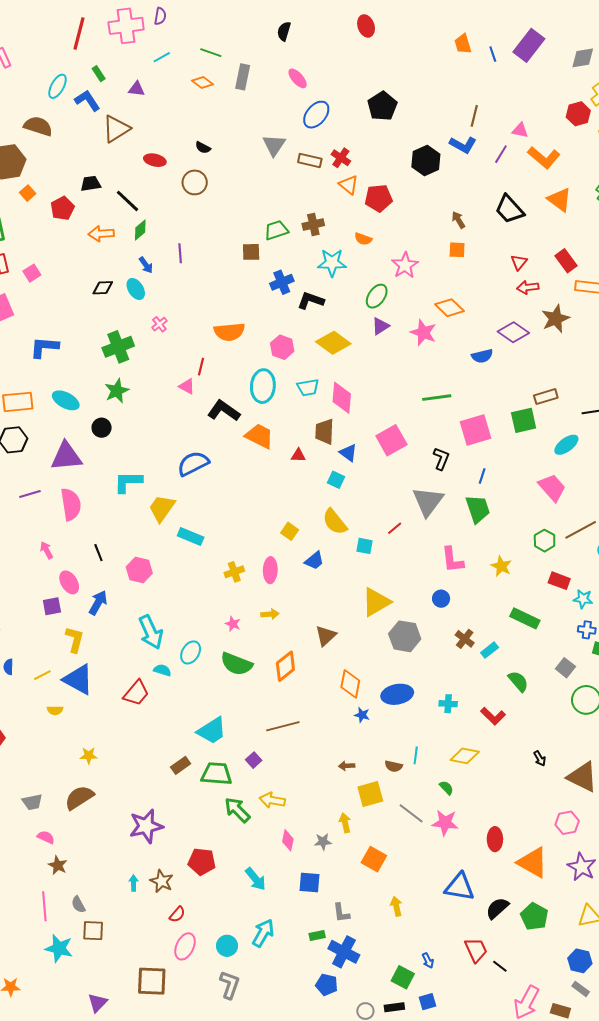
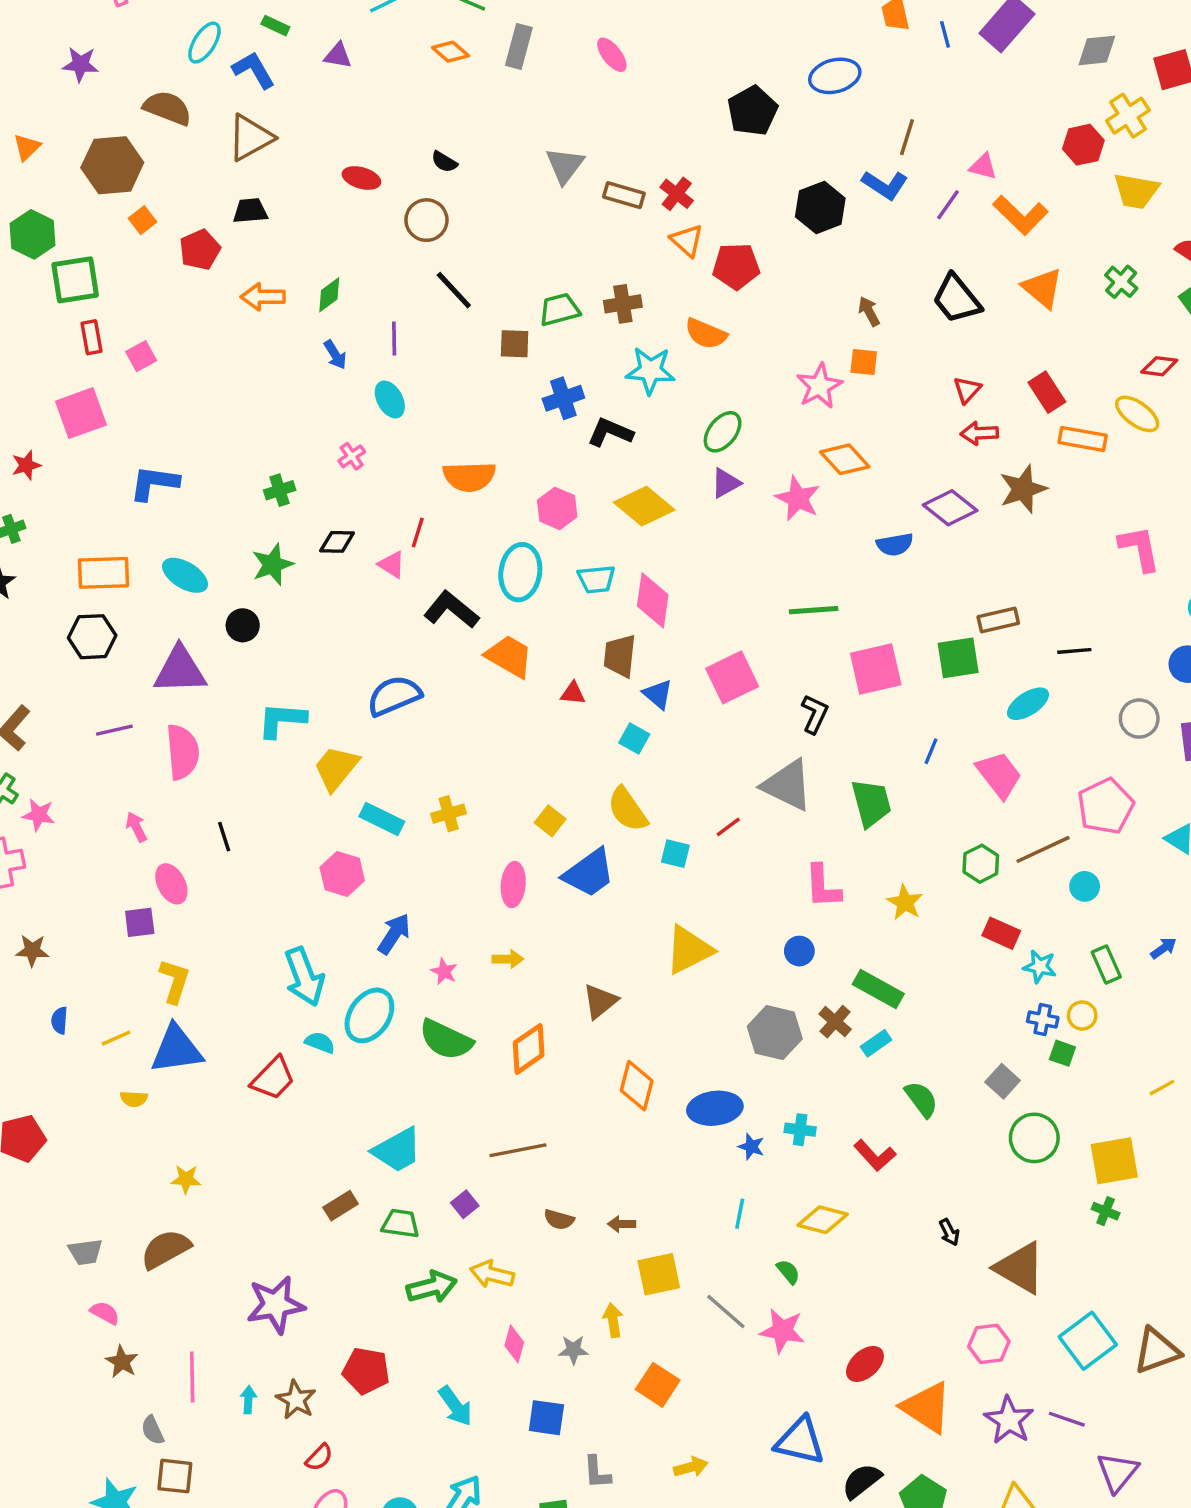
green rectangle: (99, 74) -> (275, 26), turned -35
blue ellipse: (316, 115) -> (835, 76), moved, turned 32
brown triangle: (116, 129) -> (250, 138), moved
black line: (127, 201) -> (454, 290), moved
orange semicircle: (363, 239) -> (706, 334), size x1.4
pink star: (405, 265) -> (819, 386), moved
black diamond: (103, 288) -> (337, 542), moved
cyan ellipse: (136, 289) -> (390, 399), moved
green cross: (118, 347) -> (280, 490), size x0.6
blue line: (482, 476) -> (931, 751), moved
gray triangle: (428, 502) -> (787, 785), turned -44
blue trapezoid: (314, 561) -> (589, 873), size x1.6
pink hexagon: (139, 570) -> (342, 874), moved
yellow cross: (234, 572) -> (449, 814), moved
blue arrow: (98, 603) -> (394, 934), moved
green rectangle: (525, 618) -> (878, 989), moved
gray hexagon: (405, 636) -> (775, 1033), moved
cyan ellipse: (191, 652) -> (369, 1015), size x1.4
blue triangle: (78, 679) -> (177, 1049), turned -40
blue star: (362, 715) -> (751, 1147), moved
brown semicircle: (394, 766) -> (559, 1220), moved
green trapezoid: (217, 774) -> (400, 1223), size x0.7
green arrow: (237, 810) -> (432, 1287), turned 116
red ellipse: (495, 839) -> (865, 1364), turned 45
pink line: (44, 906) -> (192, 1377), moved
yellow arrow: (396, 906) -> (691, 1467), turned 84

